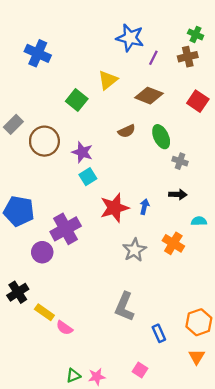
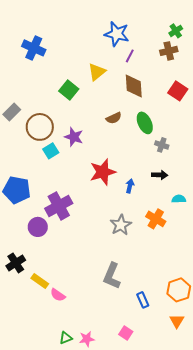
green cross: (196, 34) -> (176, 31), turned 32
purple line: (153, 58) -> (130, 56), moved
brown diamond: (149, 96) -> (134, 86), turned 65
cyan square: (88, 177) -> (51, 151), moved
red star: (114, 208) -> (103, 172), moved

